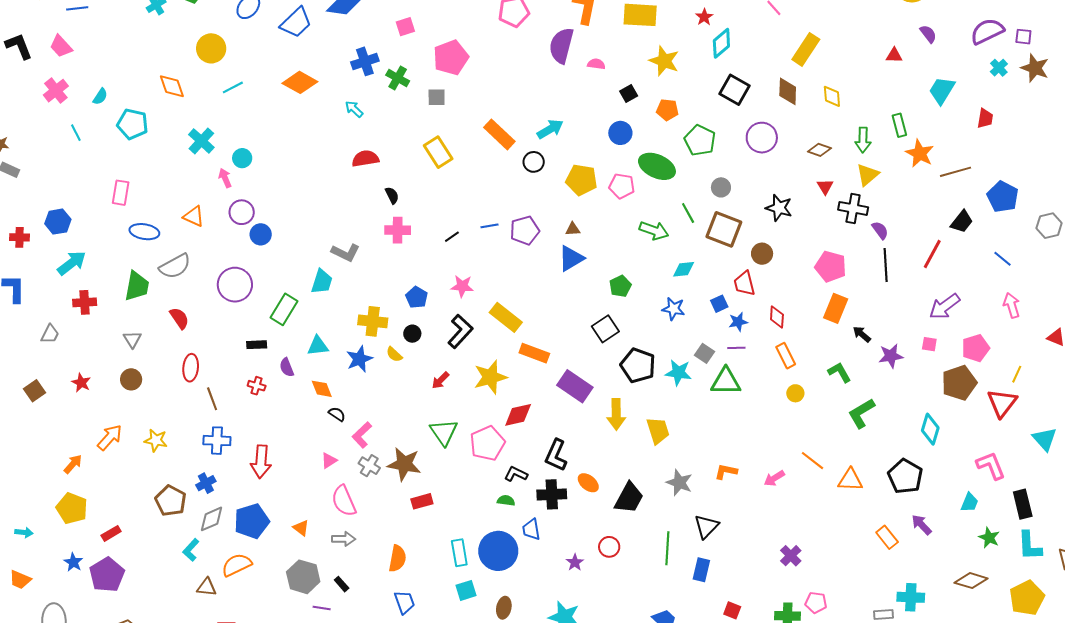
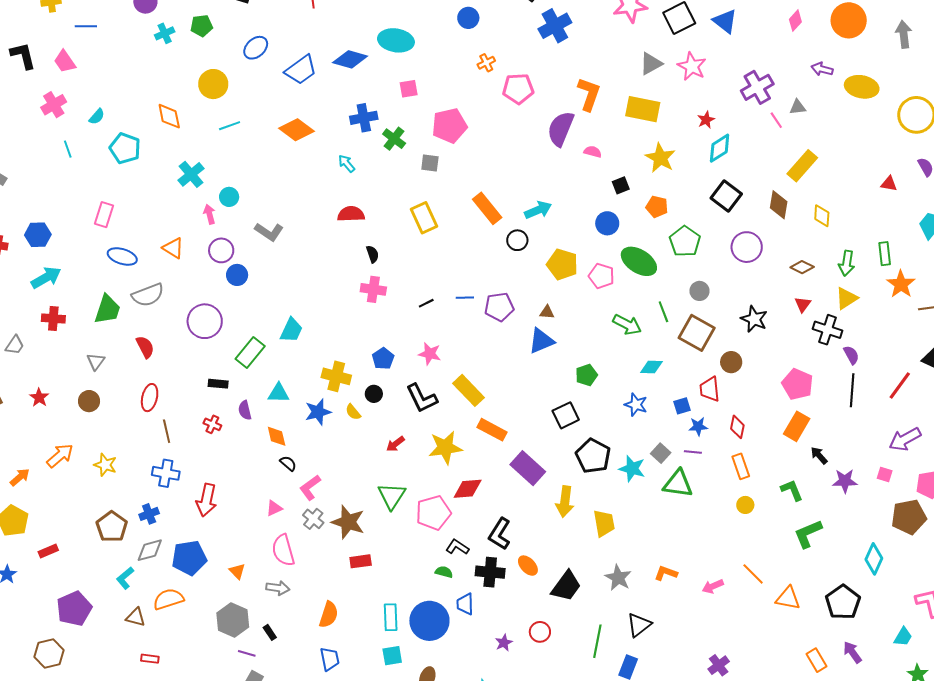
gray L-shape: (346, 253) -> (269, 232), moved
black L-shape: (460, 331) -> (422, 398), turned 104
purple pentagon: (107, 575) -> (74, 609), moved

